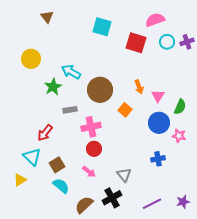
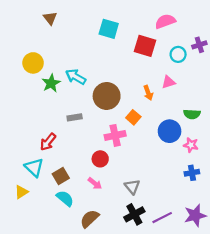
cyan circle: (167, 42) -> (178, 54), moved
green star: (53, 87) -> (51, 83), moved
pink triangle: (158, 96) -> (168, 82), moved, turned 40
green semicircle: (180, 107) -> (192, 114), turned 70
pink cross: (91, 127) -> (115, 135), moved
blue cross: (158, 159) -> (192, 173), moved
black cross: (112, 198) -> (134, 214), moved
purple star: (183, 202) -> (195, 215), size x1.5

